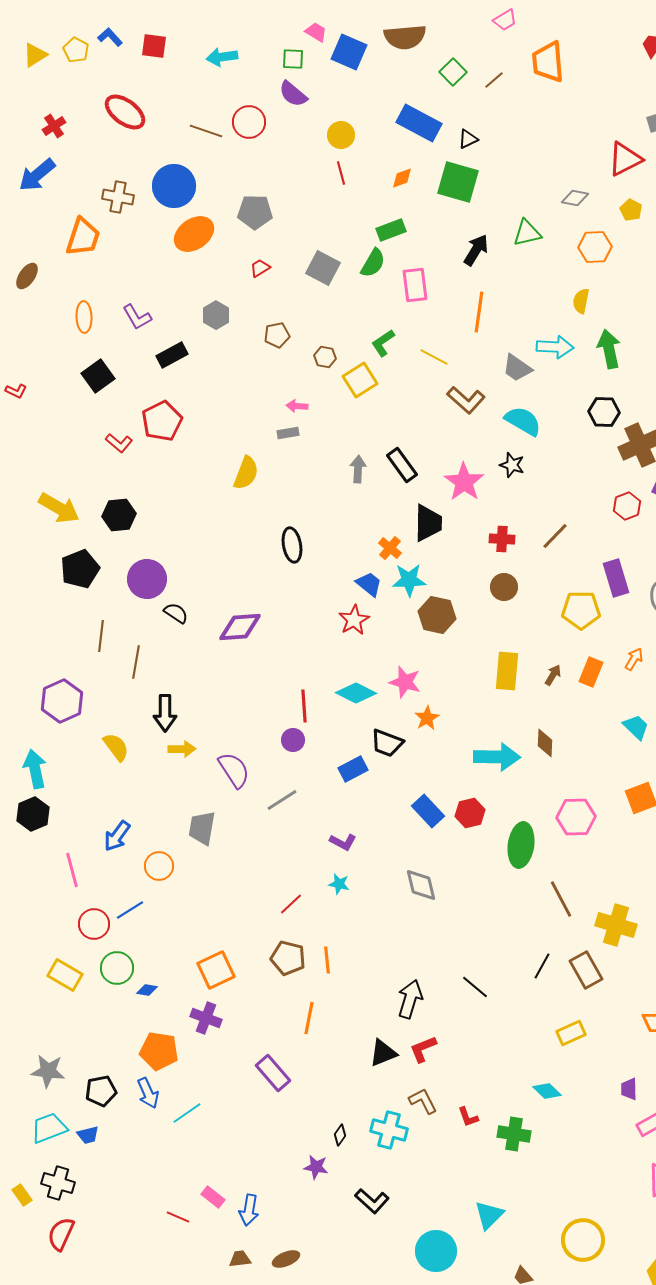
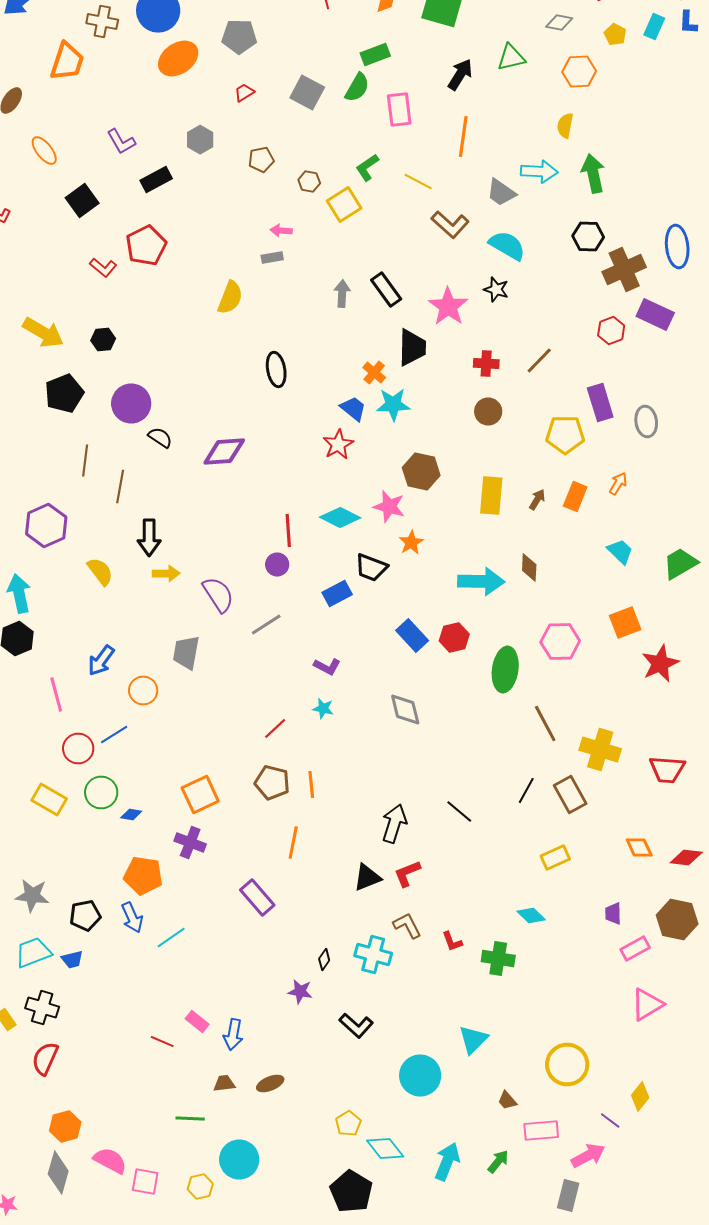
orange ellipse: (84, 317) -> (44, 150), moved, turned -36
black hexagon: (119, 515) -> (103, 340), size x0.7
brown hexagon: (437, 615) -> (421, 472), moved

